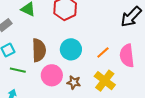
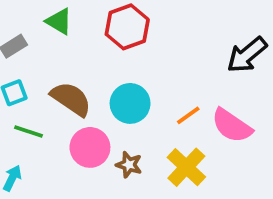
brown semicircle: (39, 50) -> (71, 99), turned -60
pink semicircle: (127, 56) -> (232, 126), turned -55

